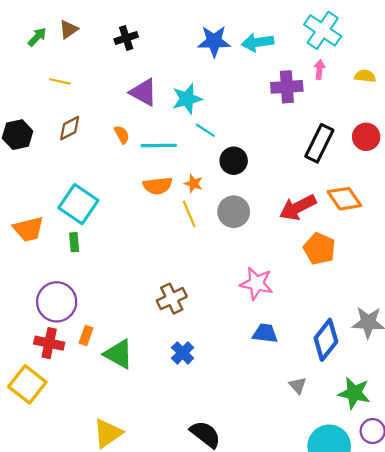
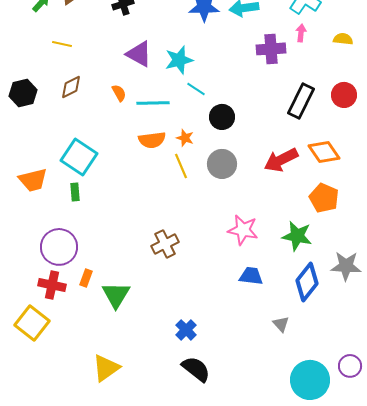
orange pentagon: (319, 249) -> (324, 198), moved
blue cross: (183, 353) -> (186, 330), moved
green triangle: (119, 354) -> (116, 295), turned 32
green star: (354, 393) -> (297, 236), moved

